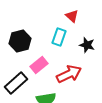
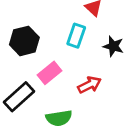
red arrow: (69, 74) -> (89, 85), size x0.7

